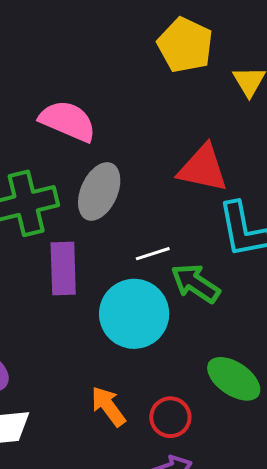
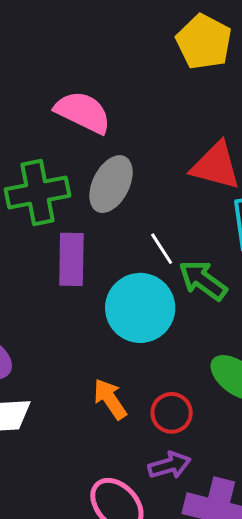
white line: (153, 254) -> (162, 249), turned 72

